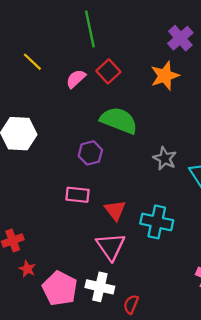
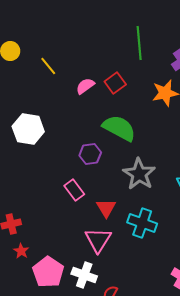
green line: (90, 29) -> (139, 43), moved
gray star: (165, 158) -> (139, 174), moved, size x1.5
pink rectangle: (78, 195) -> (74, 190), turned 40

